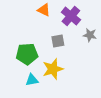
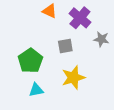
green pentagon: (27, 54) -> (30, 61), turned -30
yellow star: (53, 69) -> (73, 78), moved

